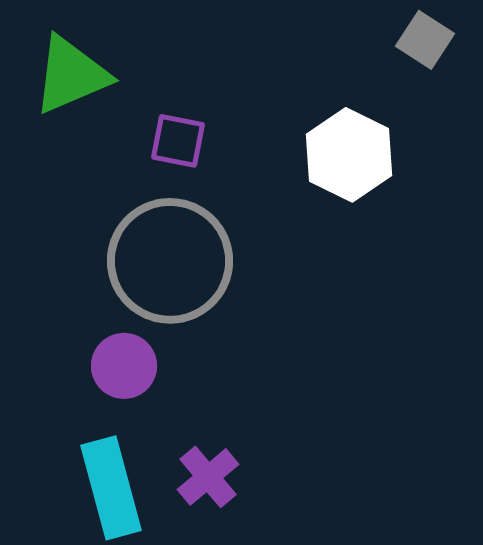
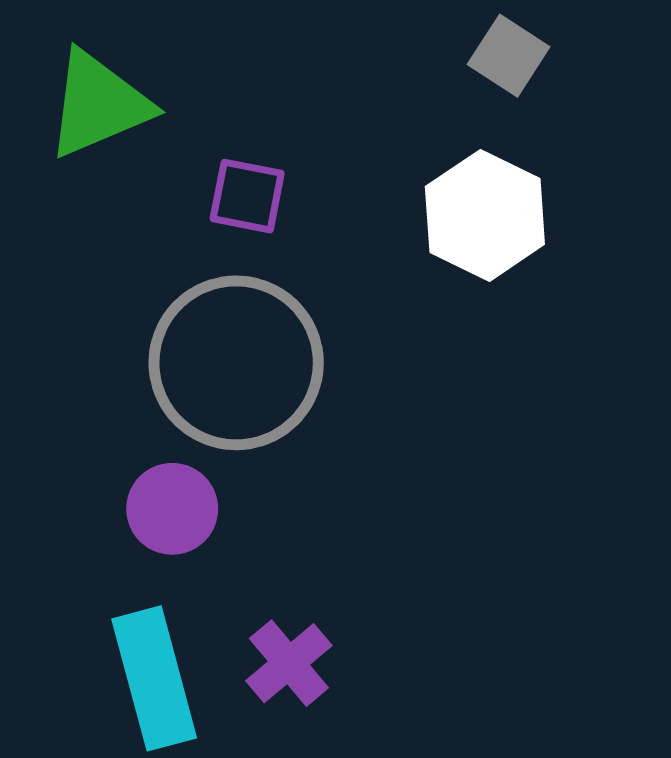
gray square: (425, 40) -> (509, 56), moved

